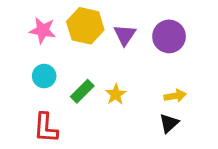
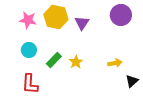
purple circle: (169, 36) -> (121, 15), moved
black triangle: (169, 123) -> (132, 81), moved

